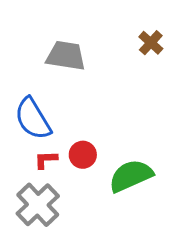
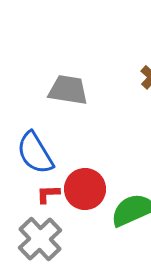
red circle: (83, 155) -> (85, 189), size x1.5

